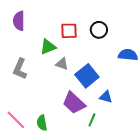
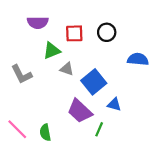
purple semicircle: (19, 21) -> (38, 23), moved, turned -90
gray L-shape: (20, 69) -> (22, 74), turned -50

